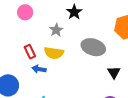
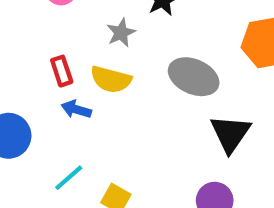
black triangle: (114, 72) -> (230, 134), size x1.5

